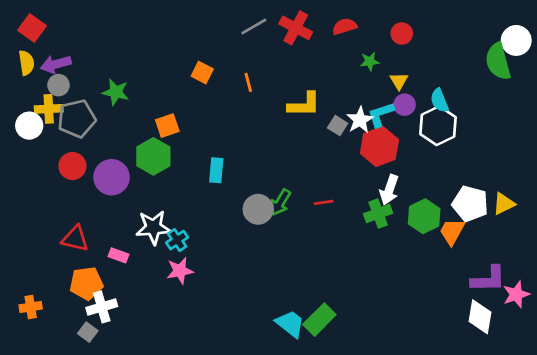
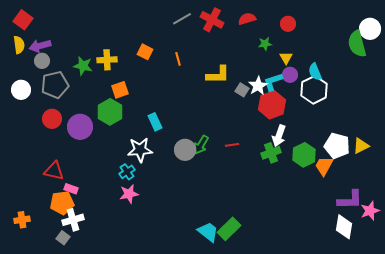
yellow cross: (49, 109) -> (107, 60), moved
cyan rectangle: (216, 170) -> (155, 122), turned -30
white star: (153, 227) -> (140, 150), moved
pink rectangle: (118, 255) -> (71, 189), moved

